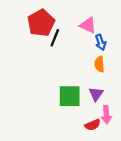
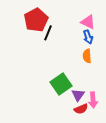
pink triangle: (88, 25) -> (88, 22), moved
purple triangle: (96, 94) -> (78, 95), moved
green square: (70, 96) -> (61, 84), turned -35

